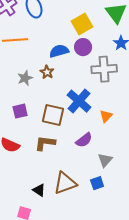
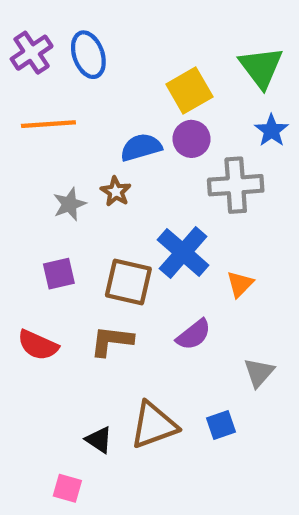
gray triangle: (105, 160) -> (259, 372), moved

